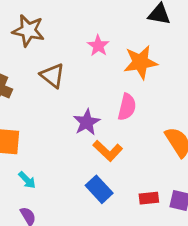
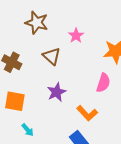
pink star: (98, 46) -> (76, 36), moved
purple star: (87, 122) -> (57, 92), moved

